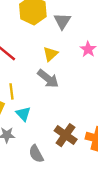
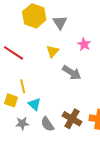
gray arrow: (48, 79) -> (72, 73), moved
gray semicircle: (36, 154) -> (47, 124), moved

